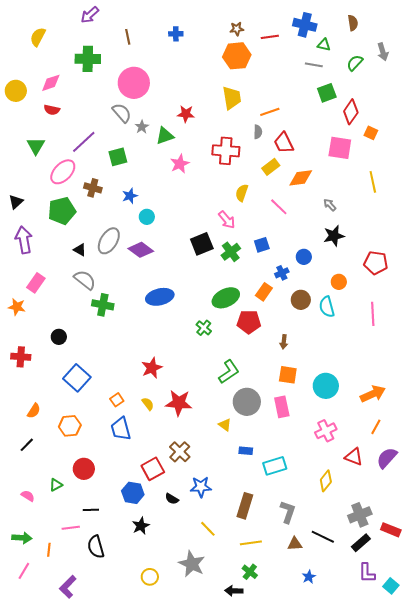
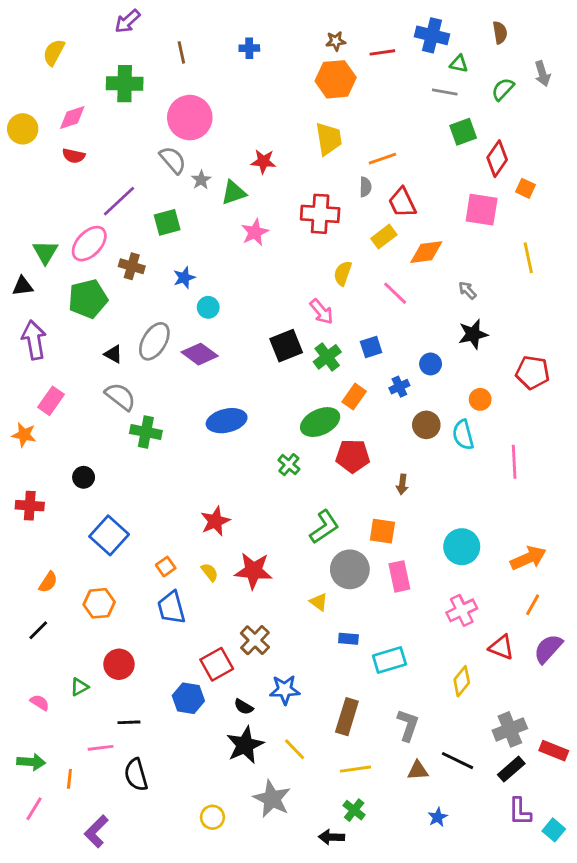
green triangle: (36, 146) -> (45, 252), moved
black triangle: (16, 202) -> (23, 286), turned 35
orange rectangle: (264, 292) -> (354, 397), moved
pink line: (373, 314) -> (514, 462), moved
orange square: (288, 375) -> (382, 531), moved
black star: (141, 526) -> (245, 745), moved, size x1.5

